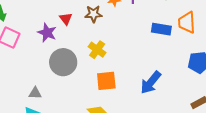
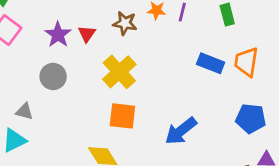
red triangle: (66, 19) -> (87, 34), moved
yellow cross: (97, 50) -> (119, 72), size x1.4
gray circle: (63, 62) -> (53, 76), moved, size x0.7

